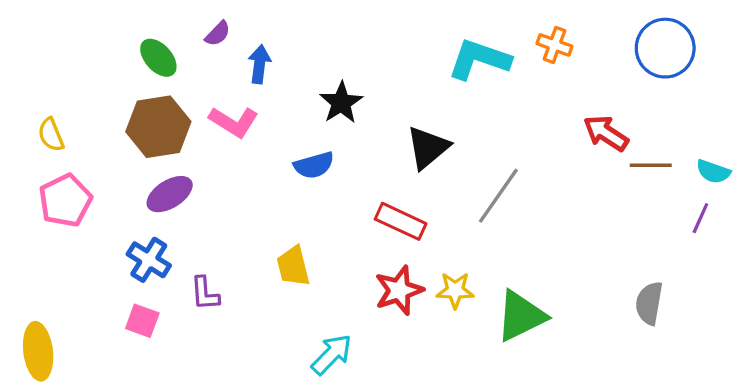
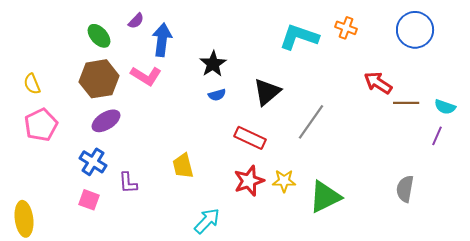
blue arrow: (259, 64) -> (162, 40), size x1.4
blue semicircle: (314, 165) -> (217, 95), moved, size x0.7

